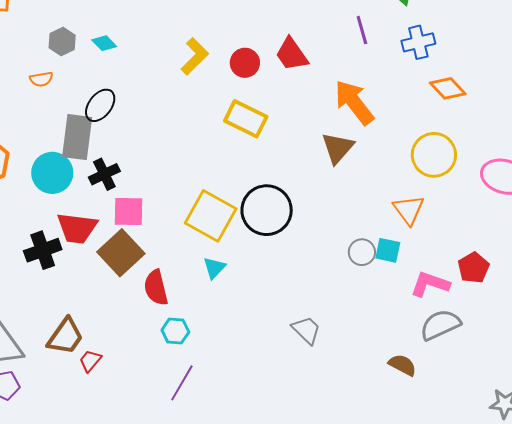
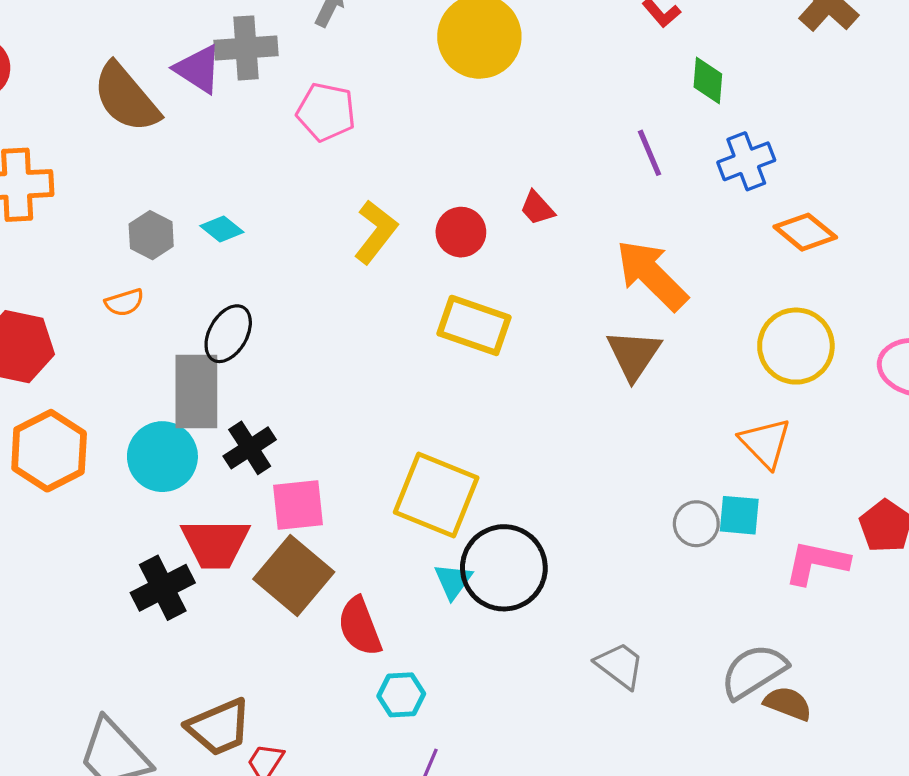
red trapezoid: (292, 54) -> (537, 208), size x0.6
black circle: (267, 210) -> (504, 568), moved
gray semicircle: (440, 325) -> (754, 671), moved
brown trapezoid: (65, 337) -> (219, 727), turned 39

